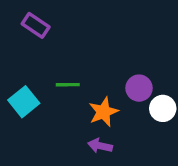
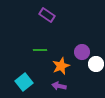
purple rectangle: (36, 25) -> (47, 15), moved
cyan square: (24, 102) -> (24, 82), moved

